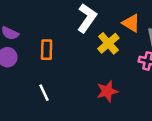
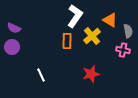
orange rectangle: (47, 50) -> (67, 41), moved

